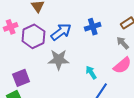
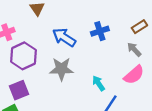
blue arrow: (61, 32) -> (64, 37), turned -110
purple hexagon: (33, 36) -> (23, 56), moved

